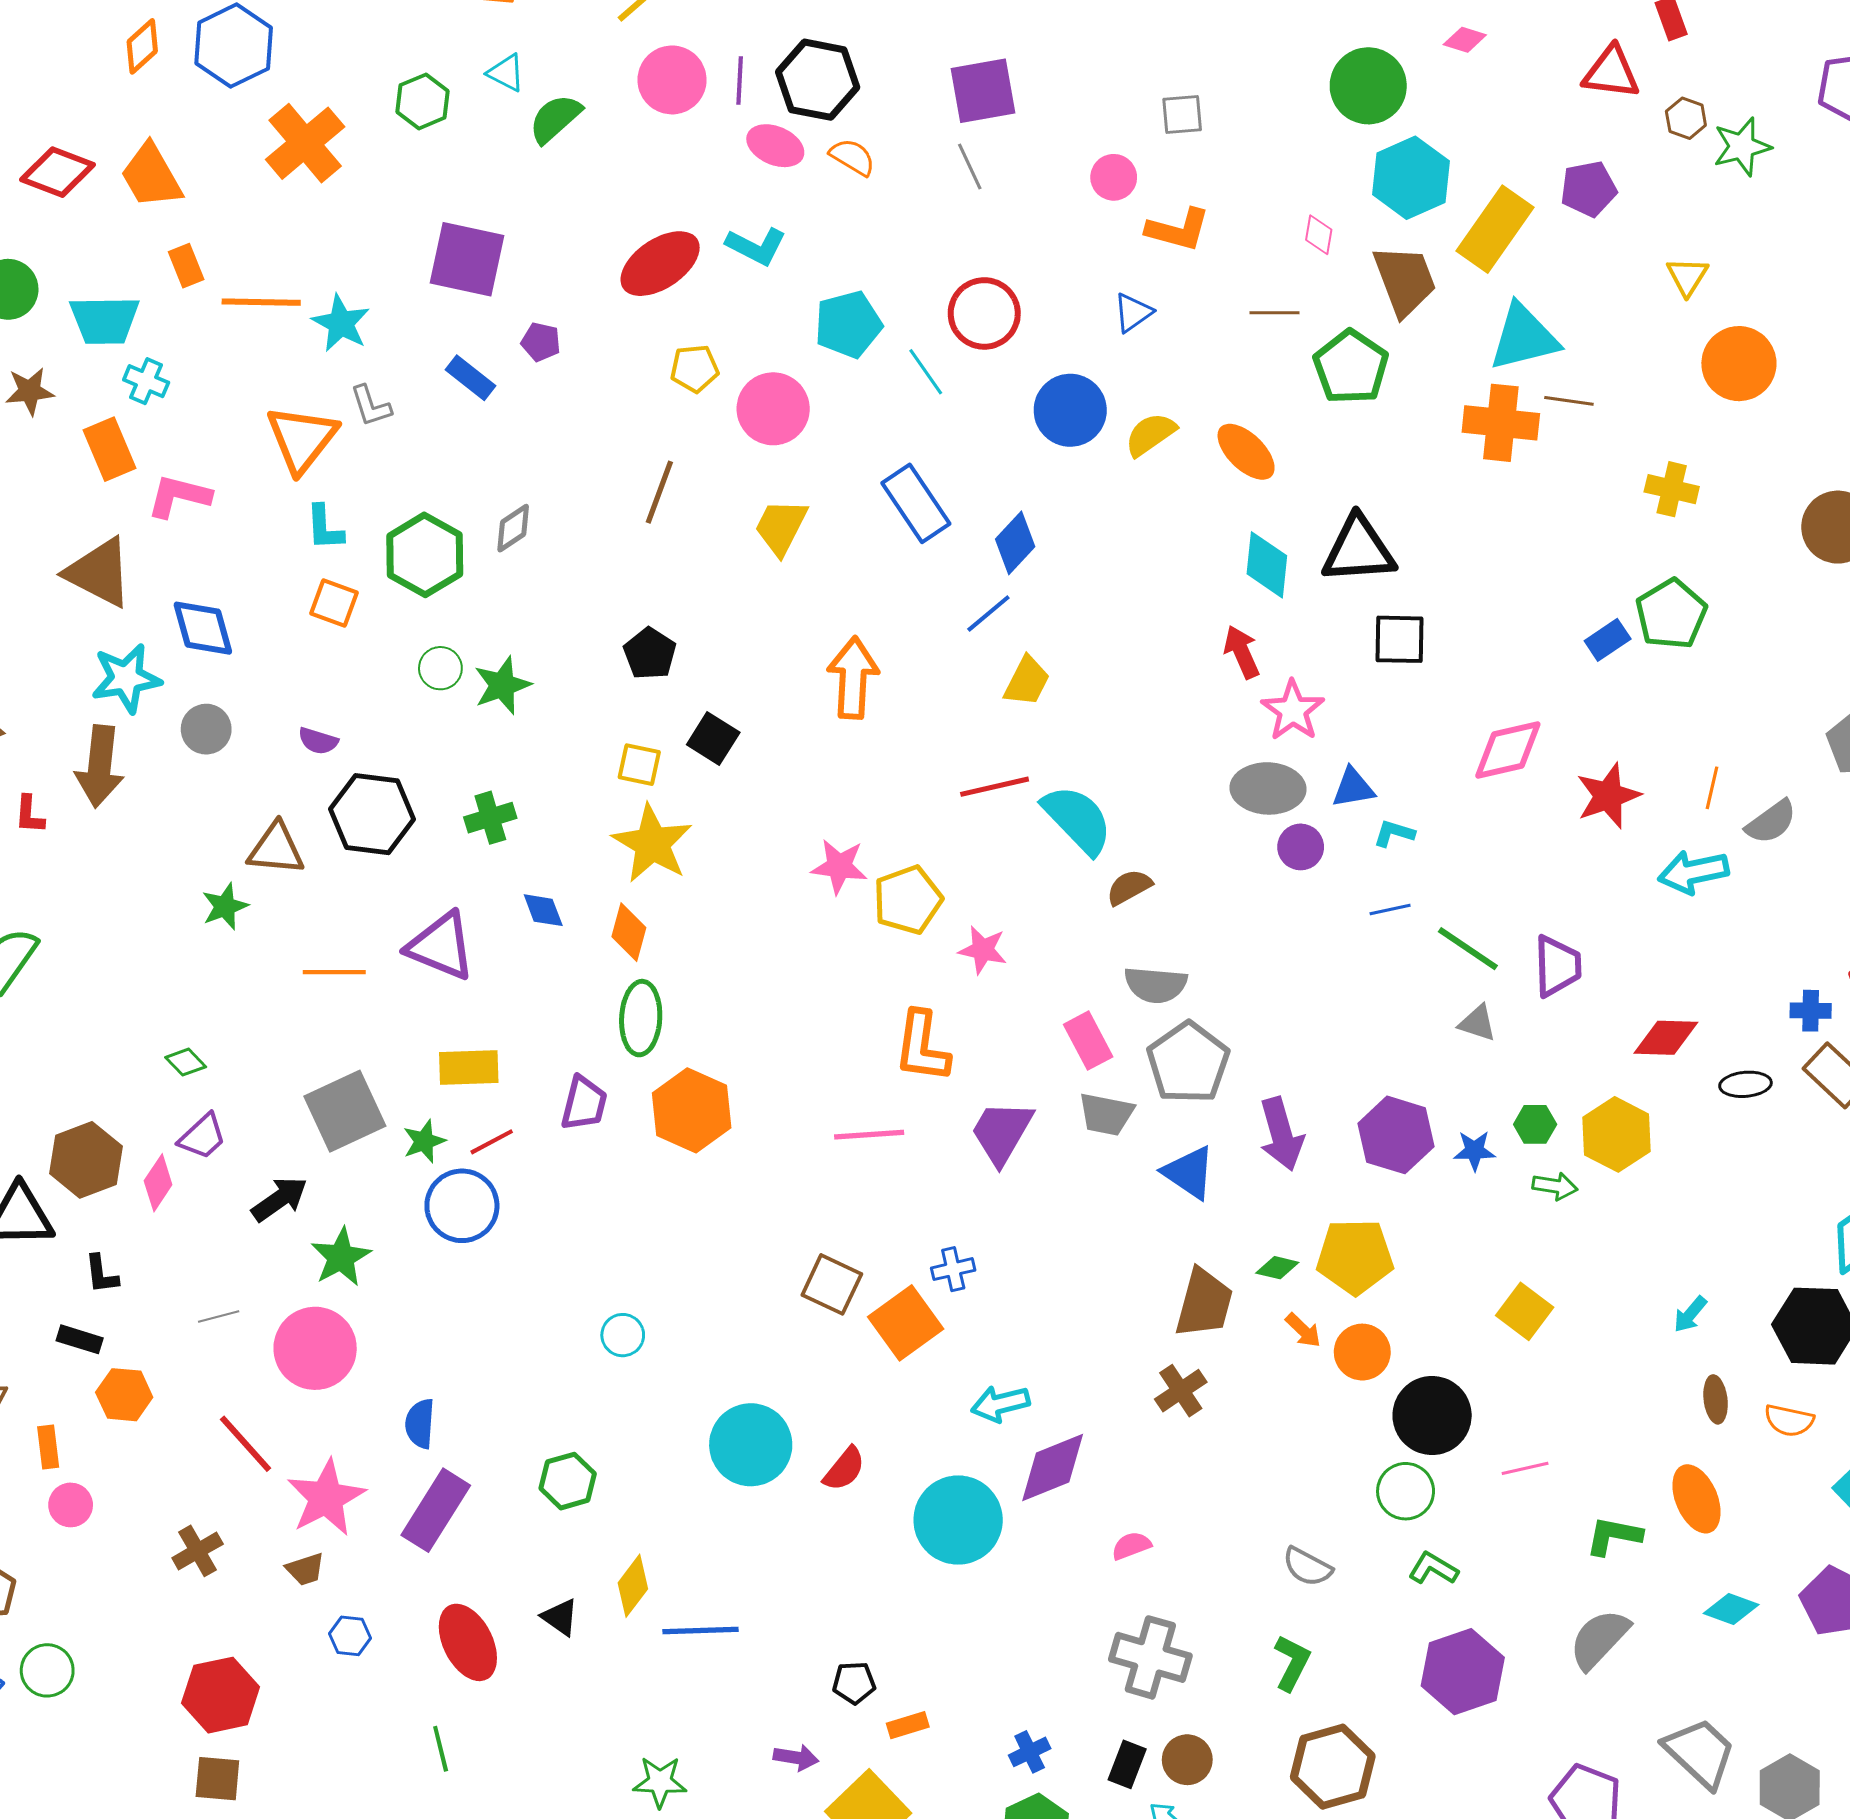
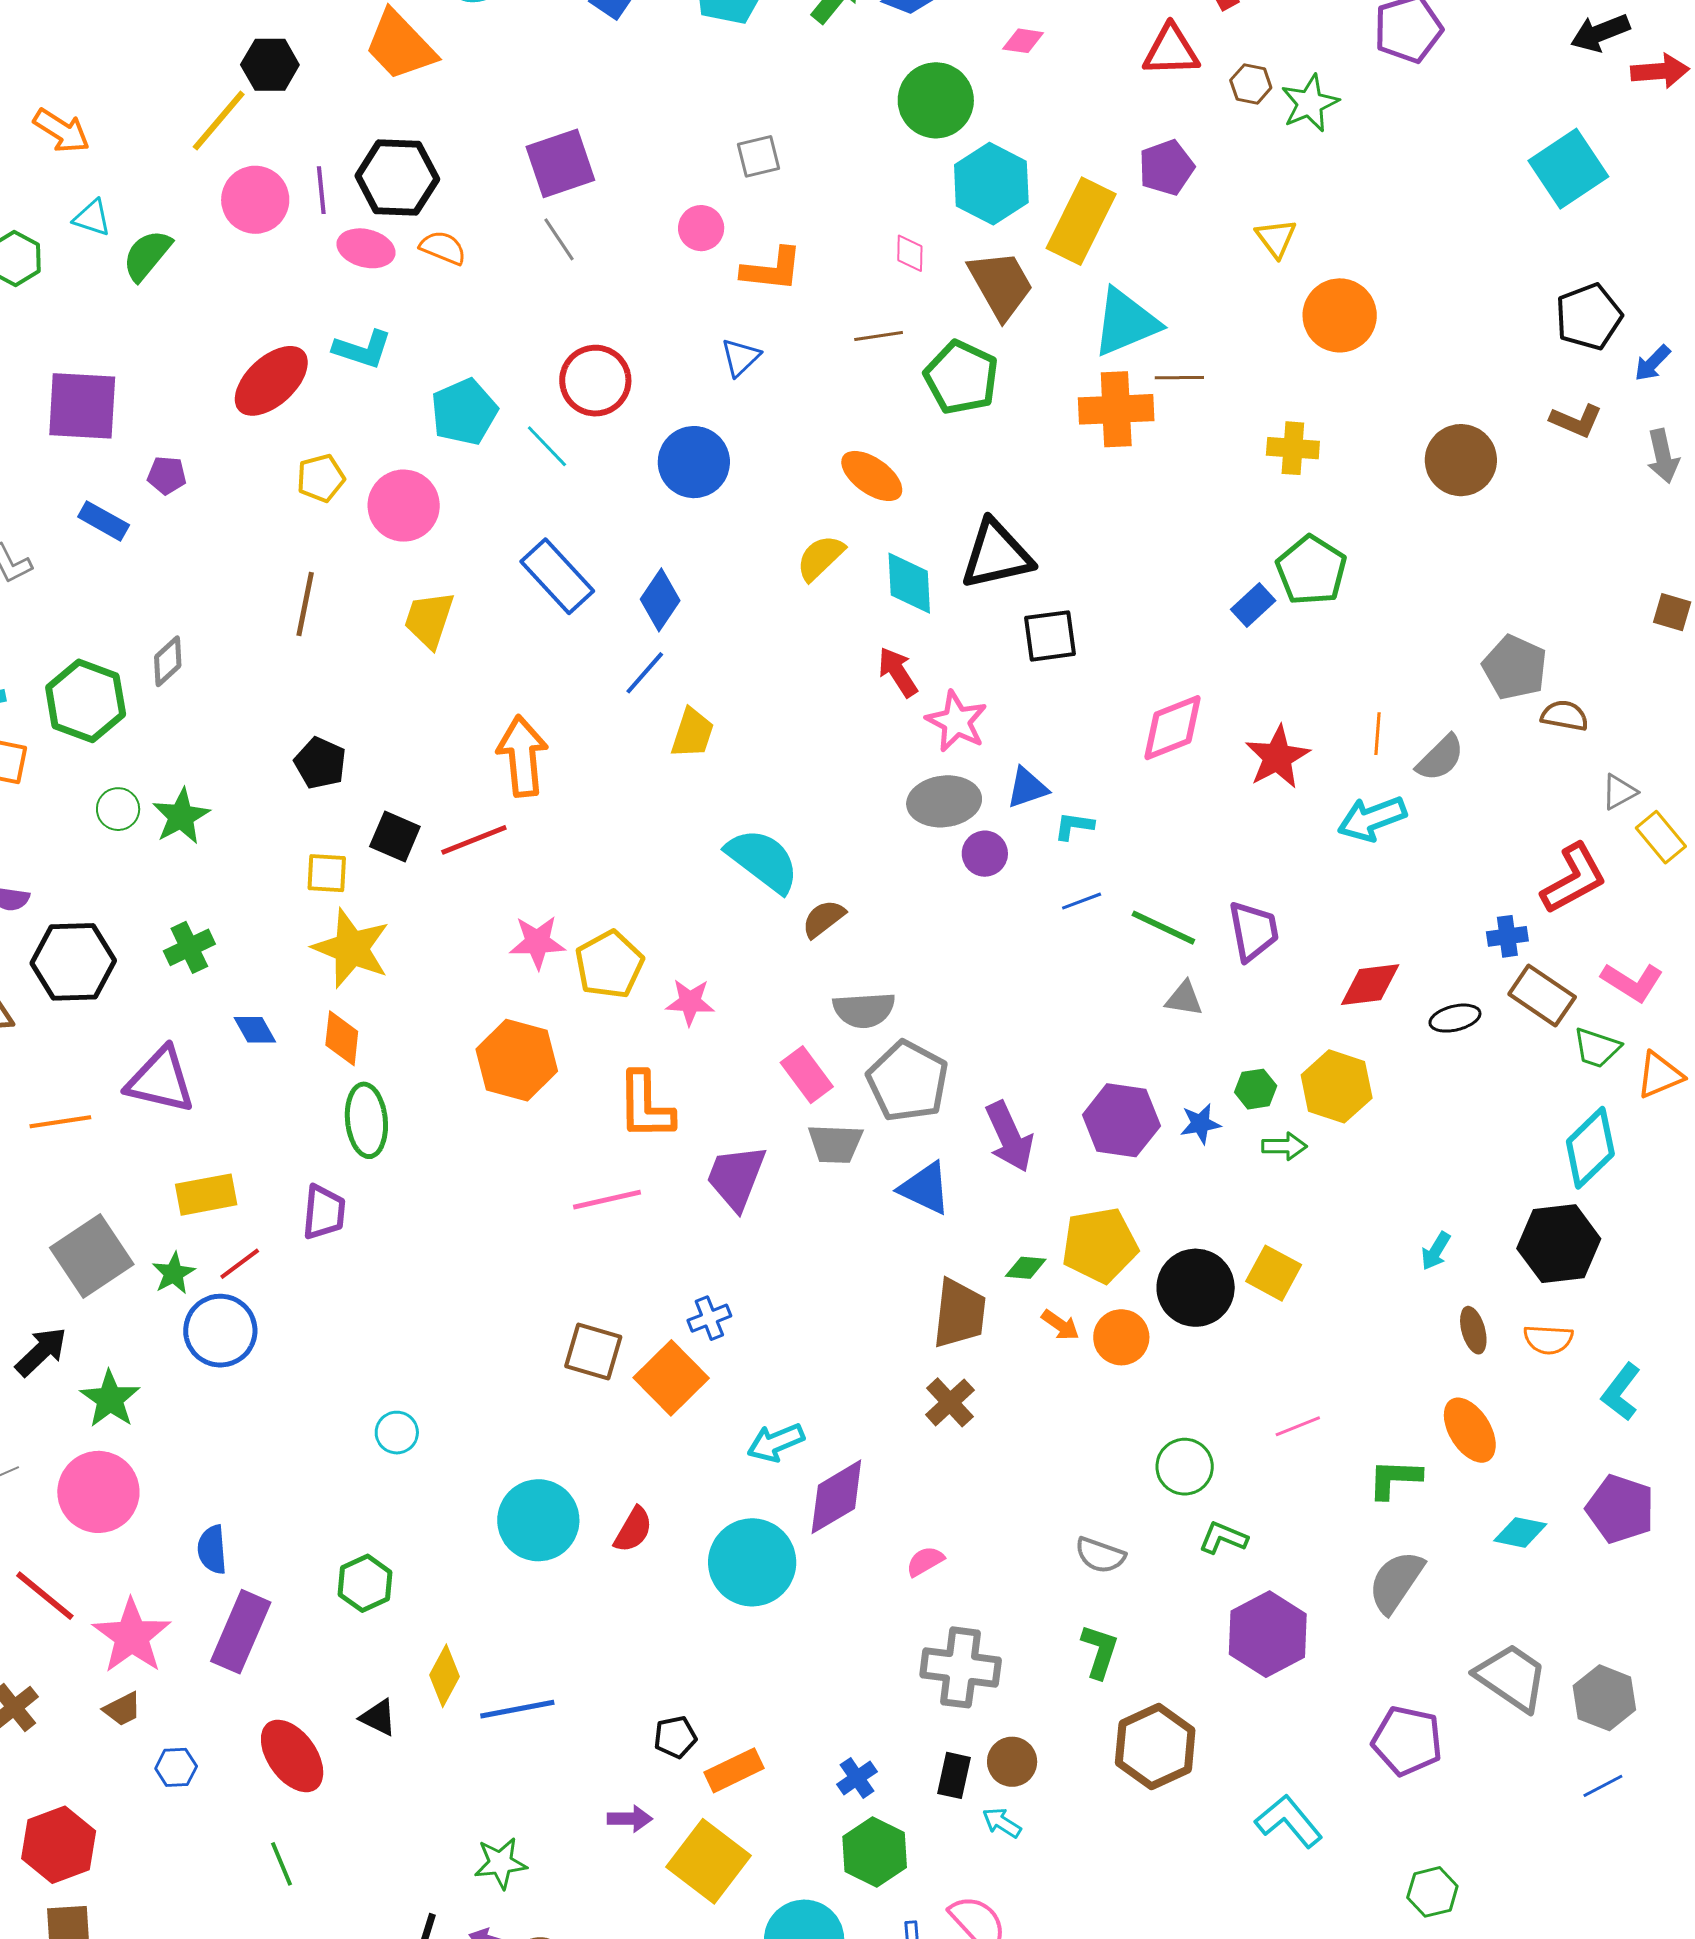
yellow semicircle: (1150, 434) -> (820, 558), moved
red line: (995, 787) -> (474, 840), moved
orange hexagon: (692, 1110) -> (517, 1060), moved
black circle: (1432, 1415) -> (1196, 1288), moved
orange rectangle: (908, 1725) -> (734, 1770), size x1.4

